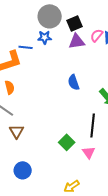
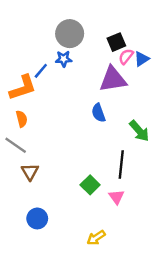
black square: (75, 23) -> (116, 42), moved
purple triangle: (77, 41) -> (113, 79), moved, size x1.4
blue line: (26, 47) -> (41, 71), turned -56

